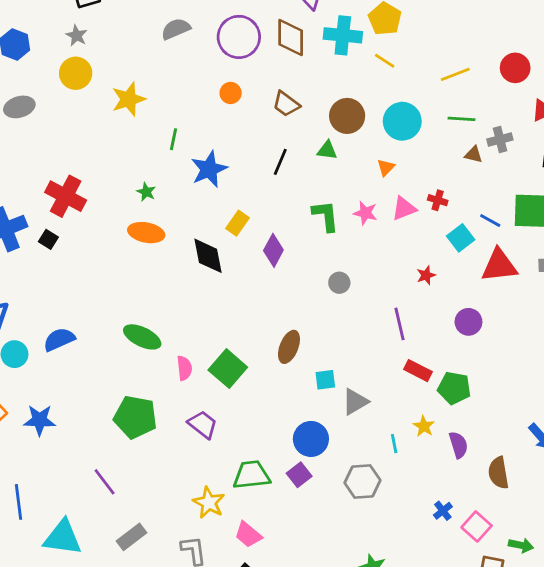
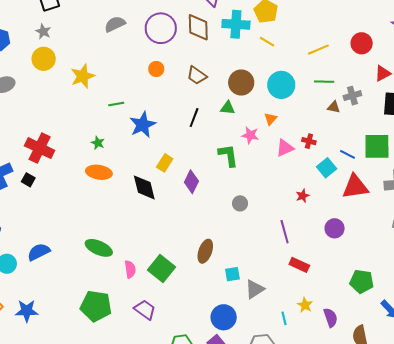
green line: (174, 139) -> (116, 104), turned 70
pink star: (365, 213) -> (250, 135), moved
green pentagon: (454, 388) -> (362, 281), moved

